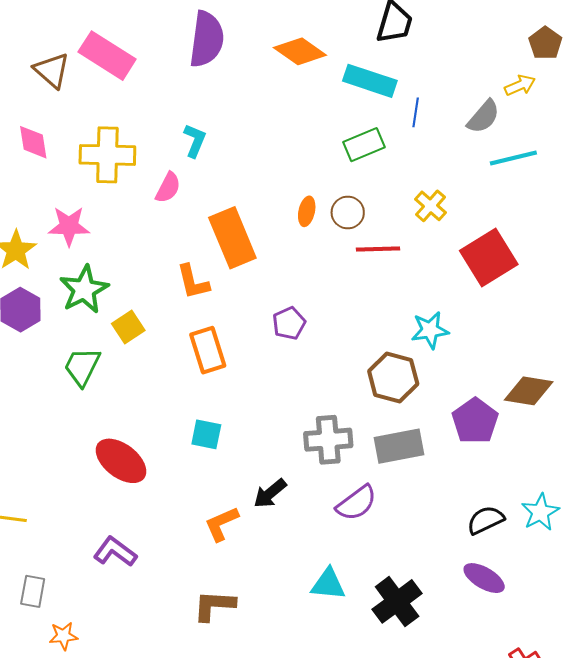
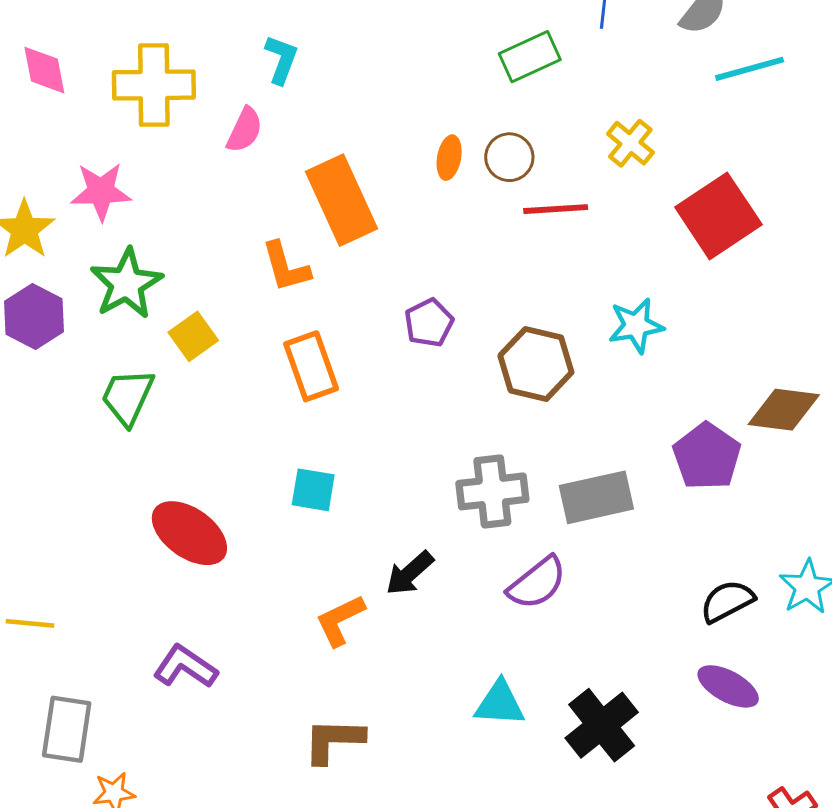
brown hexagon: (393, 377) -> (536, 364), moved
gray rectangle: (33, 591) -> (67, 729), size x1.4

